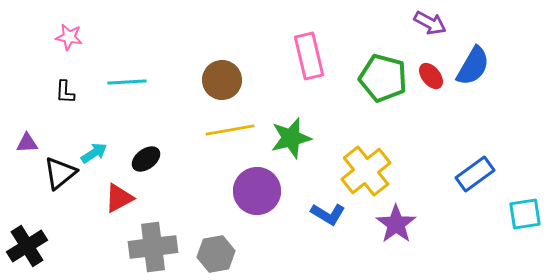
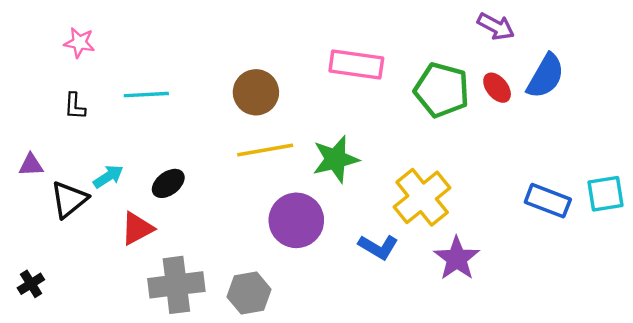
pink rectangle: (309, 56) -> (356, 65), turned -69
blue rectangle: (475, 174) -> (548, 201), turned 57
cyan square: (525, 214) -> (606, 194), moved
black cross: (27, 246) -> (31, 284), size x0.6

